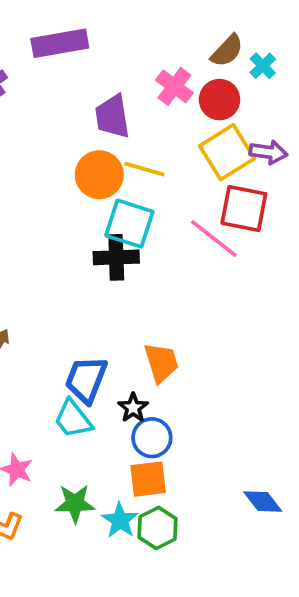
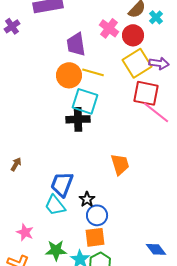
pink line: (214, 239) -> (156, 112), moved
orange trapezoid: (161, 363) -> (120, 164), moved

